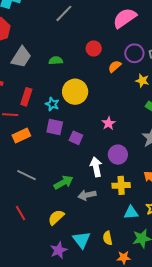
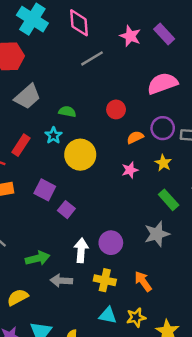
cyan star: (52, 104) -> (54, 135), moved
pink star: (109, 123) -> (130, 170), moved

